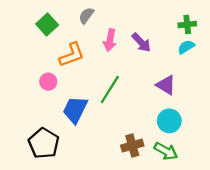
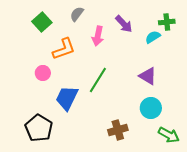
purple arrow: (141, 42) -> (124, 24), moved
cyan semicircle: (186, 47) -> (153, 37), moved
green arrow: (166, 151) -> (169, 135), moved

